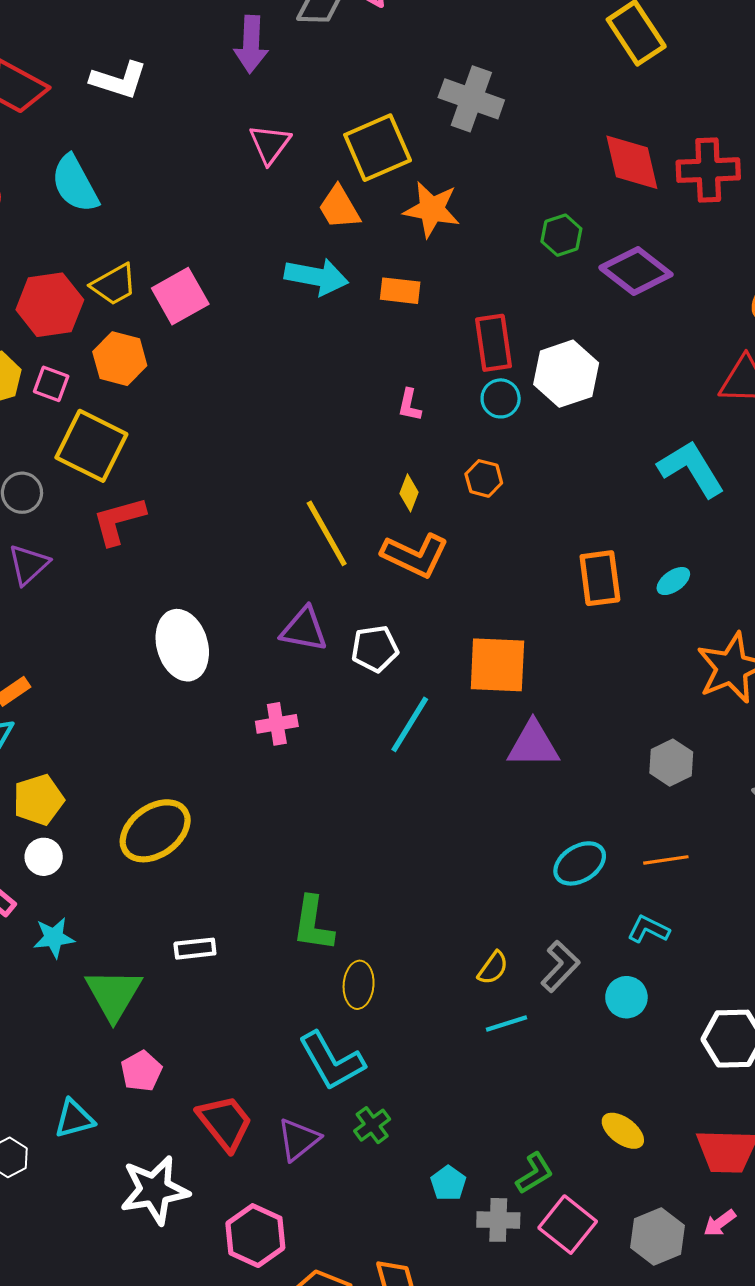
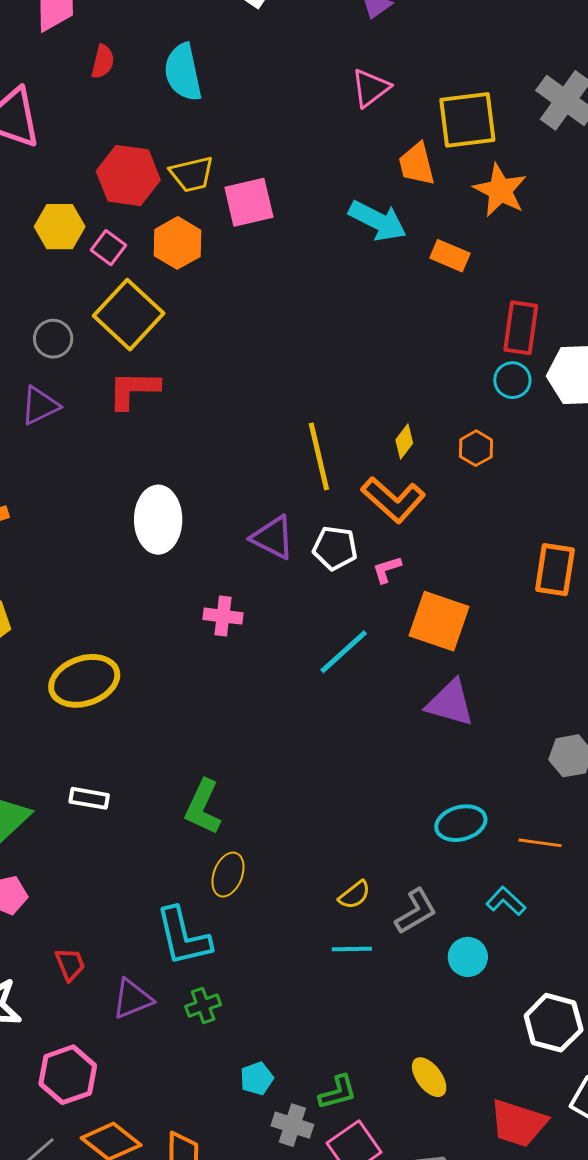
pink L-shape: (409, 405) -> (387, 569), moved, turned 44
white pentagon: (375, 649) -> (335, 548), moved
red trapezoid: (225, 1123) -> (70, 964), size x0.6

